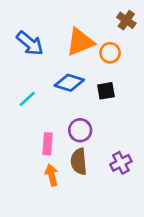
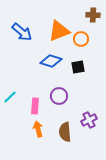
brown cross: (126, 20) -> (93, 15), turned -32
cyan line: (27, 99) -> (10, 97), moved
brown semicircle: (79, 161) -> (65, 132), moved

